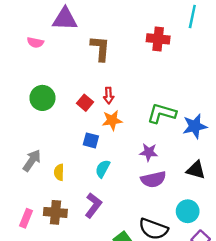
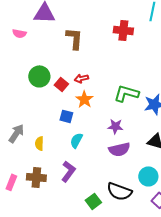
red arrow: (109, 96) -> (81, 78), turned 80
green circle: (42, 98) -> (39, 76), moved
orange star: (112, 120) -> (84, 99), turned -30

